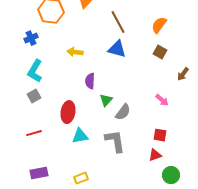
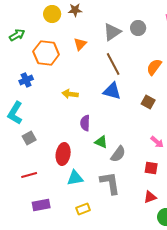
brown square: (160, 52) -> (148, 102), moved
cyan L-shape: (35, 71) -> (15, 113), moved
green triangle: (106, 100) -> (101, 142), turned -48
red square: (160, 135) -> (151, 168), moved
purple rectangle: (39, 173) -> (41, 205), moved
yellow rectangle: (81, 178) -> (83, 209), moved

